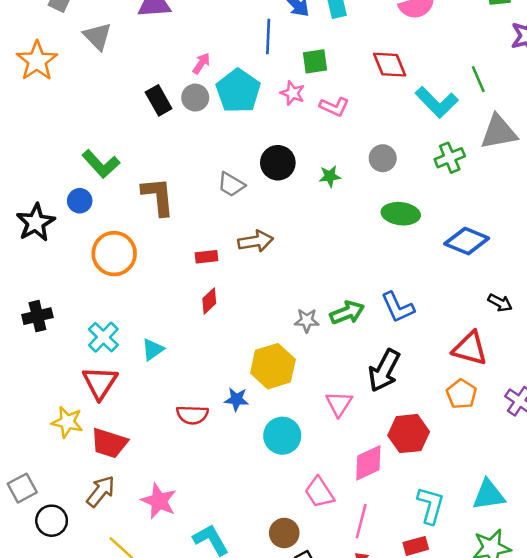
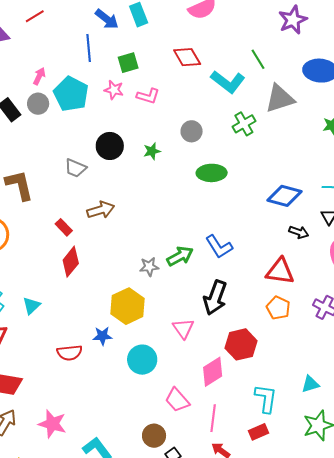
blue diamond: (467, 241) -> (285, 196), moved
red rectangle: (206, 257) -> (64, 227), turned 60
red diamond: (209, 301) -> (71, 262), size x1.4
cyan triangle: (489, 495) -> (310, 384), size x0.7

